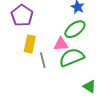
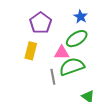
purple pentagon: (22, 15) -> (41, 23), moved
gray line: (43, 60) -> (53, 77), moved

